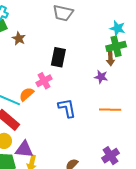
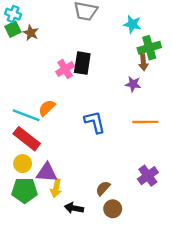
cyan star: (117, 28) -> (132, 24), moved
brown star: (19, 38) -> (31, 33), moved
pink cross: (44, 81) -> (65, 69), moved

